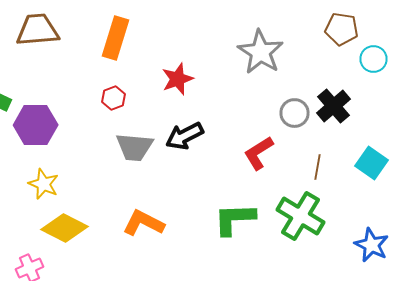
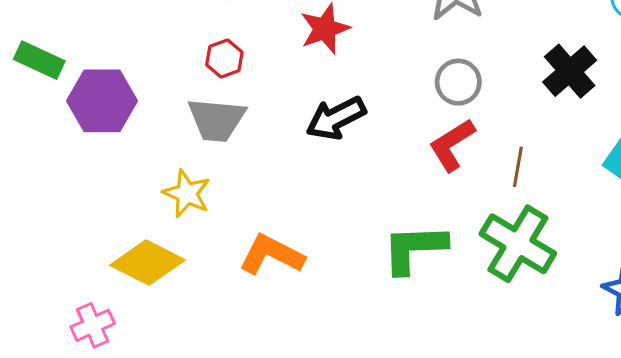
gray circle: (294, 113) -> (458, 82), moved
gray trapezoid: (134, 147) -> (217, 120), moved
brown line: (318, 167) -> (518, 167), moved
yellow star: (44, 184) -> (187, 194), moved

